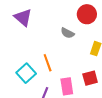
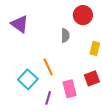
gray semicircle: (67, 33) -> (65, 36), turned -112

